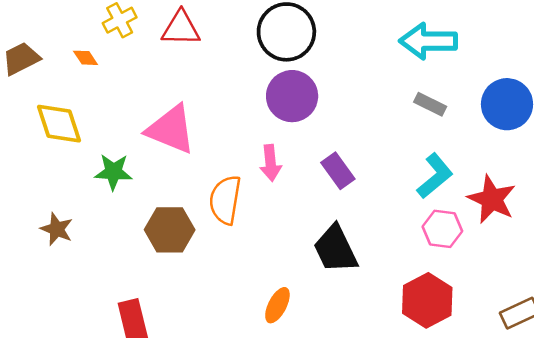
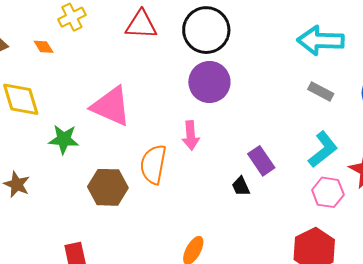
red triangle: (181, 28) -> (141, 25), moved
purple rectangle: (338, 171) -> (261, 161), moved
black trapezoid: (335, 249) -> (241, 186), moved, size x0.5

